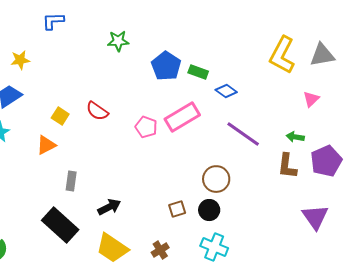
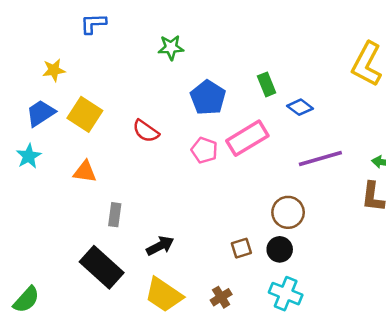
blue pentagon: (166, 66) -> (208, 98), moved
green rectangle: (198, 72) -> (267, 84), turned 48
yellow square: (60, 116) -> (85, 114), moved, size x1.6
purple line: (243, 134) -> (320, 159), turned -51
orange triangle: (46, 145) -> (85, 172), turned 35

